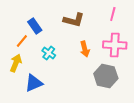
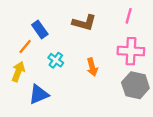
orange arrow: (85, 49) -> (92, 67), moved
gray hexagon: (106, 76) -> (135, 85), moved

